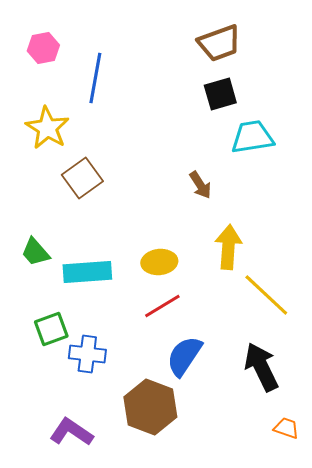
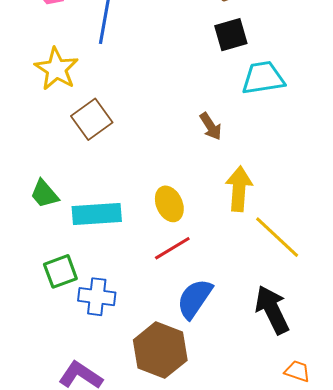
yellow ellipse: (159, 262) -> (169, 204), turned 72

